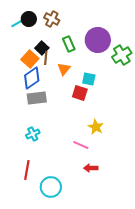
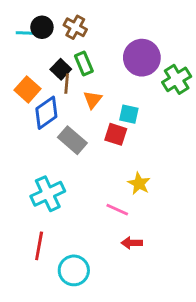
cyan line: (18, 23) -> (26, 33), turned 32
green rectangle: (69, 44) -> (84, 63), moved
orange square: (30, 59) -> (28, 89), moved
gray rectangle: (37, 98) -> (72, 140), moved, turned 48
cyan cross: (33, 134) -> (48, 194), size x1.6

